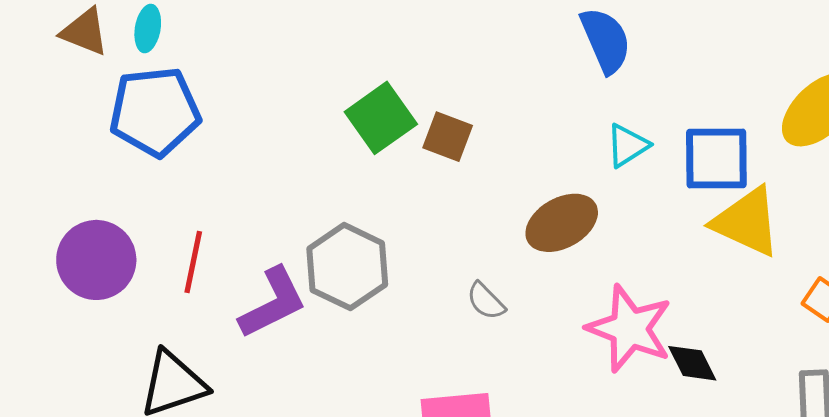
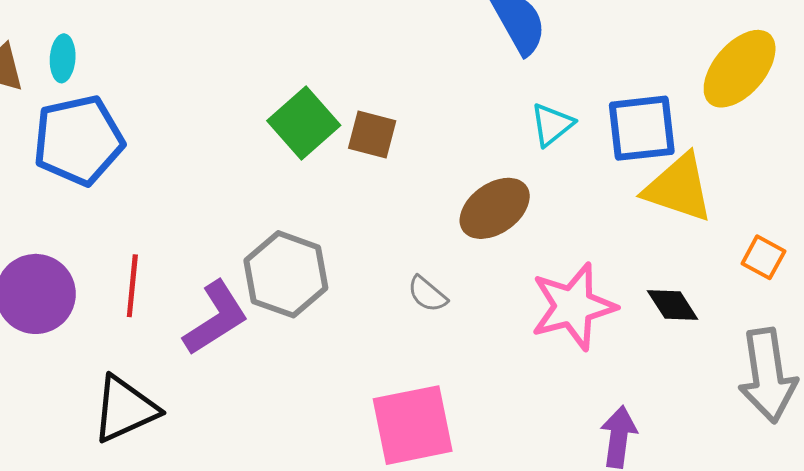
pink star: (630, 329) -> (573, 306), turned -30
black diamond: (692, 363) -> (673, 305), moved

